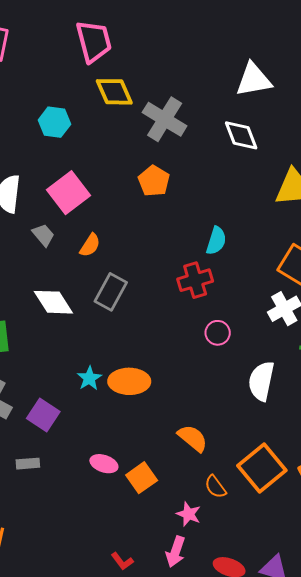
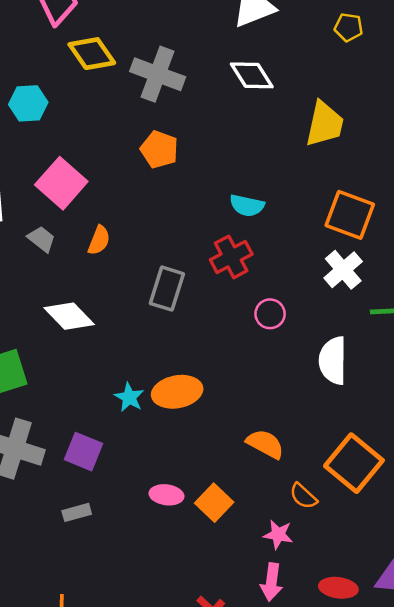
cyan semicircle: (216, 241) -> (247, 205), turned 96
gray rectangle: (111, 292) -> (167, 289), moved

